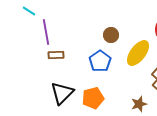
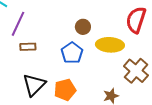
purple line: (46, 32) -> (18, 24), turned 35
yellow ellipse: (138, 53) -> (110, 45), turned 56

